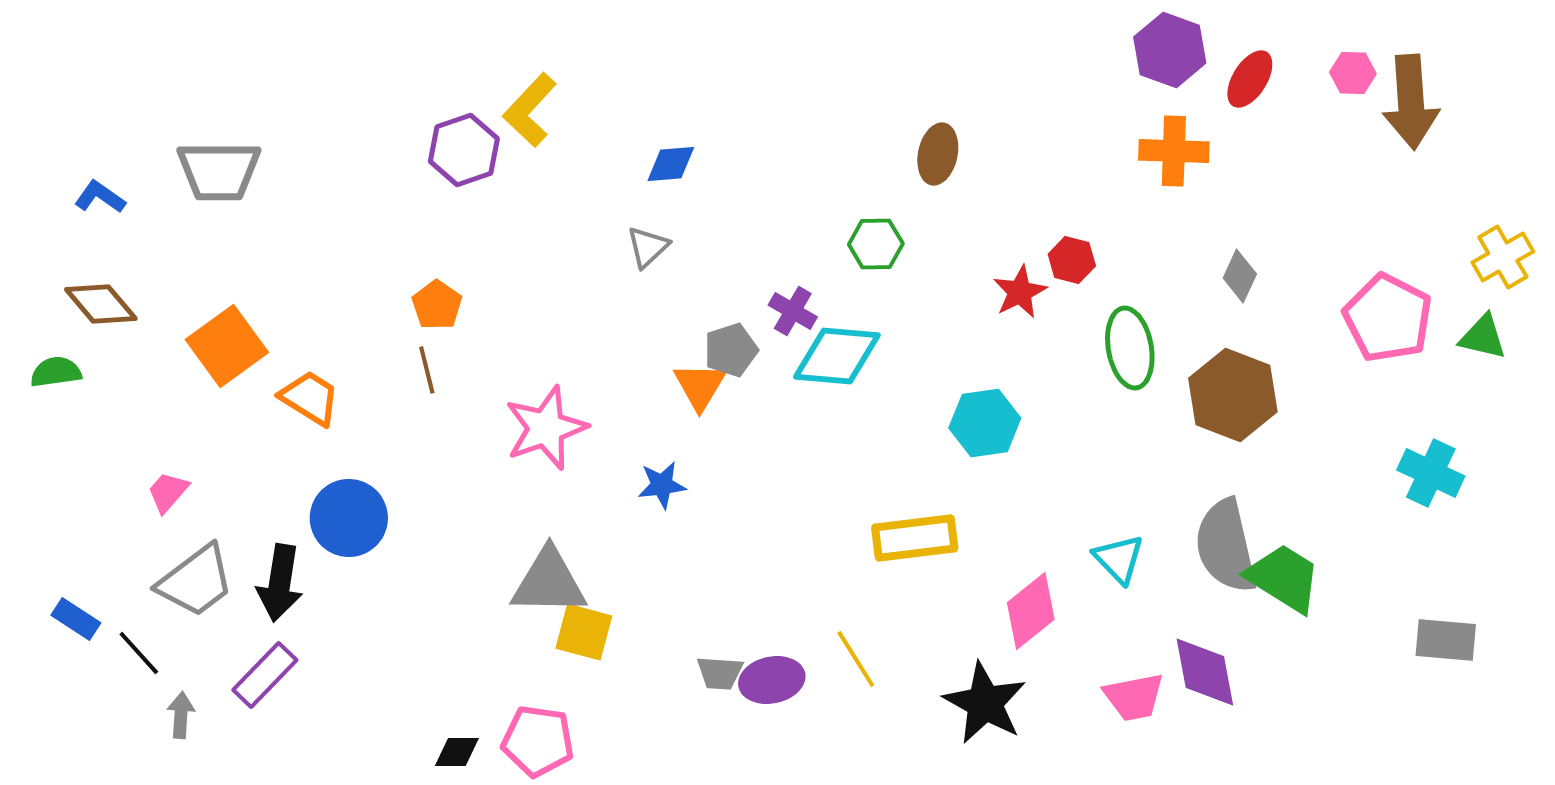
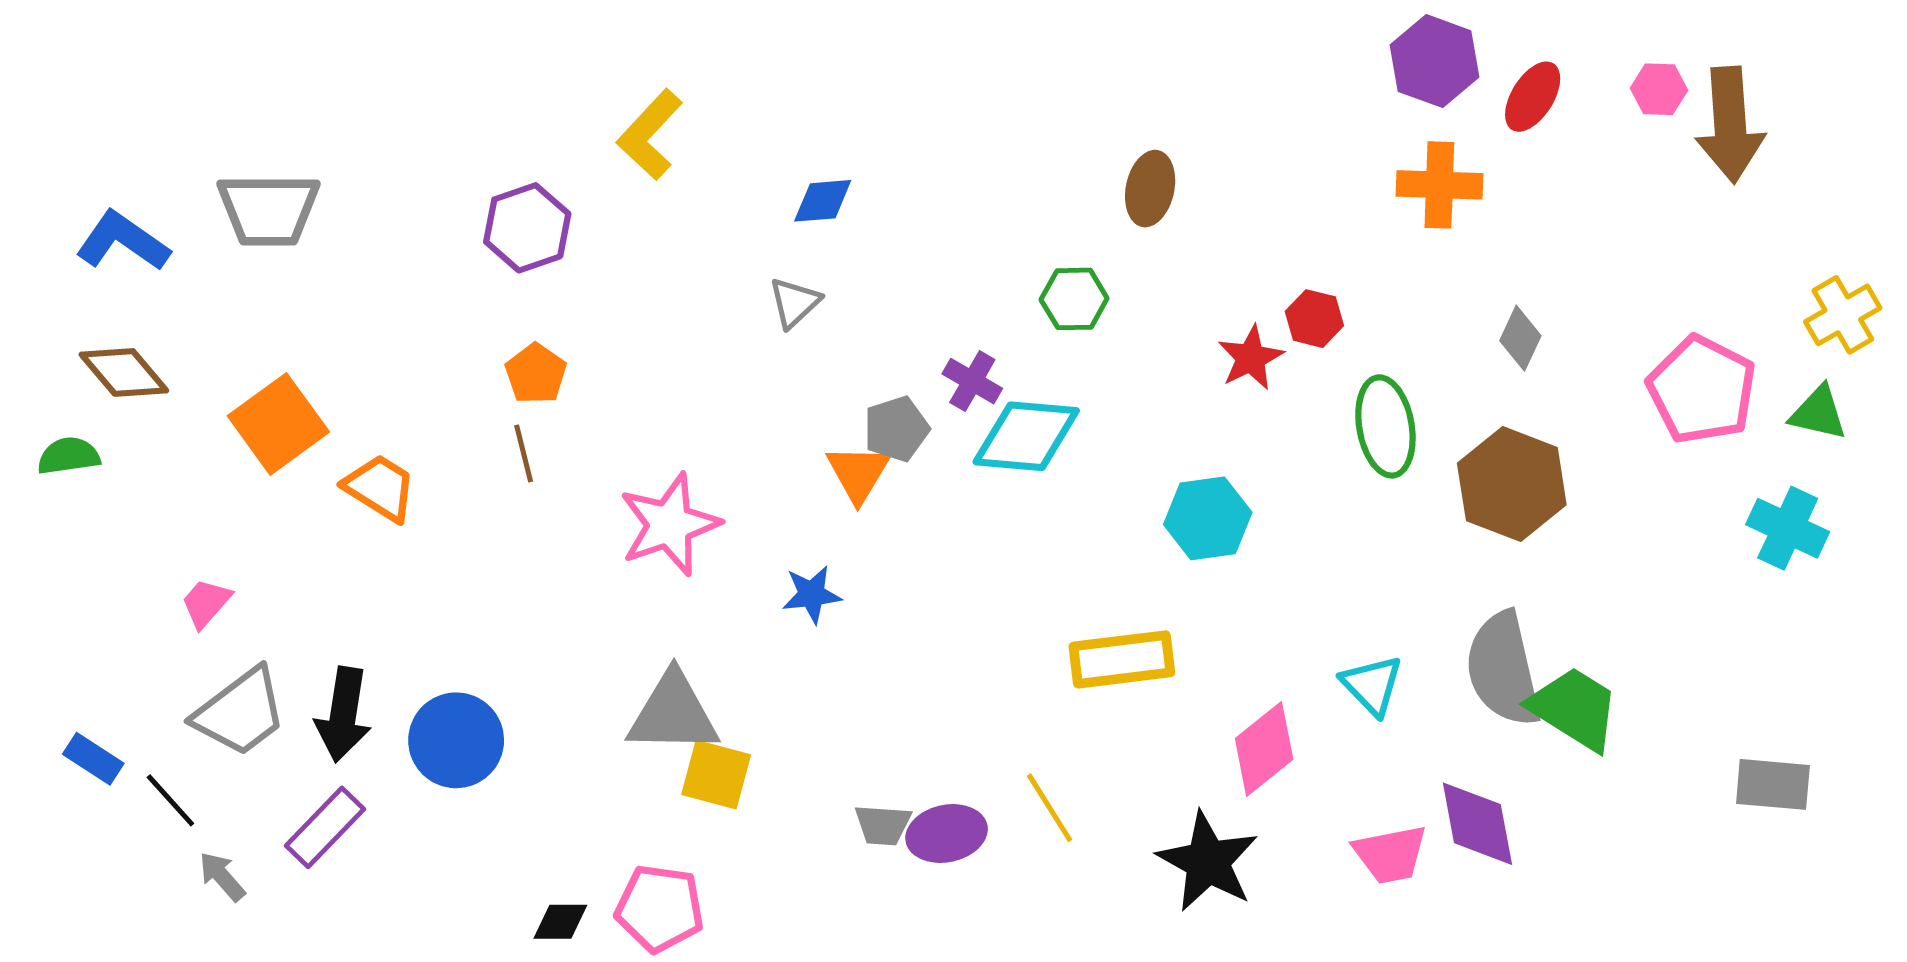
purple hexagon: (464, 150) -> (527, 228), moved
blue L-shape: (100, 197) -> (123, 241), size x1.5
cyan cross: (1431, 473) -> (1788, 528), moved
blue circle: (349, 518) -> (456, 740), moved
gray arrow: (181, 715) -> (222, 876), turned -45

